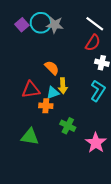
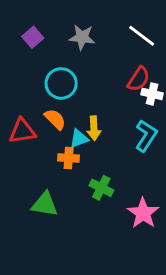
cyan circle: (41, 23) -> (61, 83), moved
red semicircle: (93, 43) -> (139, 79), moved
orange semicircle: (52, 68) -> (55, 119), moved
red triangle: (31, 90) -> (22, 131), moved

